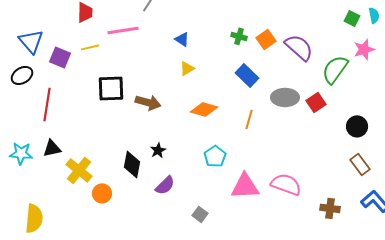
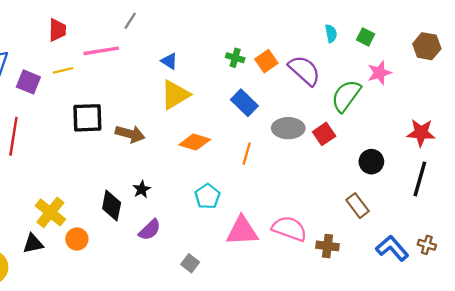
cyan semicircle: (374, 15) -> (331, 33), moved
yellow triangle: (187, 68) -> (175, 95), size x1.8
black triangle: (52, 148) -> (33, 244), moved
brown rectangle: (360, 164) -> (358, 206), moved
brown cross: (330, 208) -> (327, 246), moved

